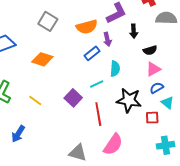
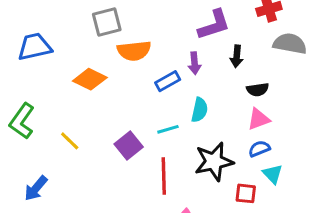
gray square: (48, 21) -> (107, 22), turned 36
orange semicircle: (87, 27) -> (134, 51), moved
black star: (129, 100) -> (214, 162), turned -30

